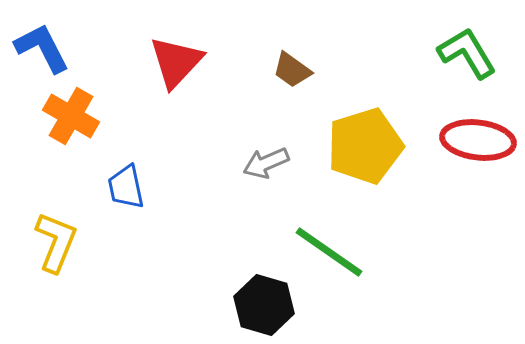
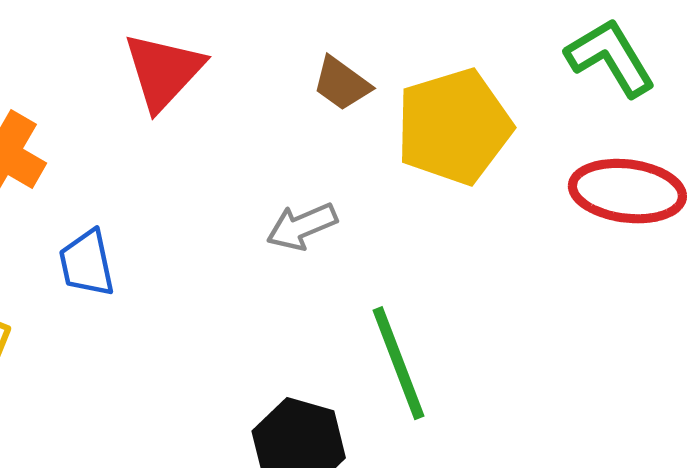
yellow pentagon: (365, 146) -> (454, 127), moved
green line: (329, 252) -> (399, 363), turned 34

